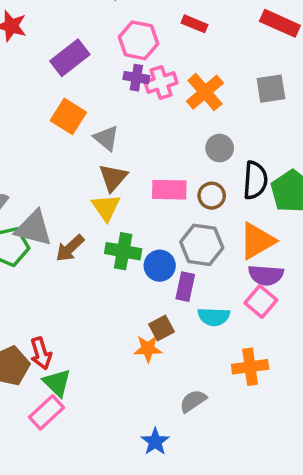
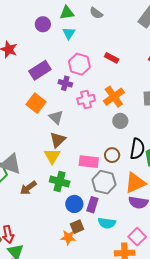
purple cross: (136, 78) -> (65, 83), moved
pink cross: (161, 82) -> (86, 100), moved
gray circle: (220, 148) -> (120, 121), moved
pink rectangle: (169, 190) -> (89, 162), moved
brown arrow: (70, 248) -> (28, 188), moved
blue circle: (160, 266) -> (74, 204), moved
pink square: (261, 302) -> (137, 237), moved

